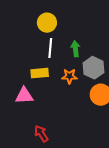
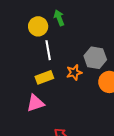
green arrow: (75, 49) -> (59, 18), moved

